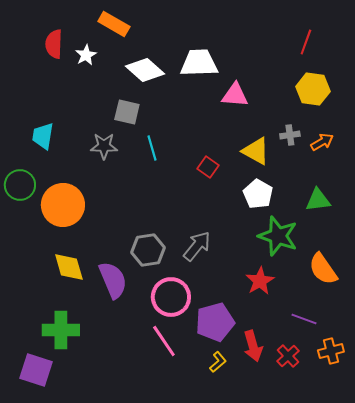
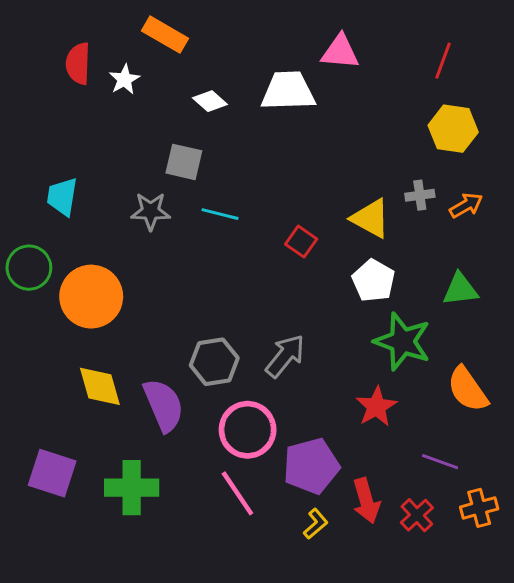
white diamond: (145, 70) -> (210, 101), size x0.6
pink triangle: (235, 95) -> (340, 52), moved
cyan line: (152, 148) -> (220, 214), turned -60
green cross: (61, 330) -> (132, 488), moved
purple square: (36, 370) -> (52, 473), moved

